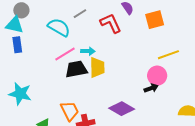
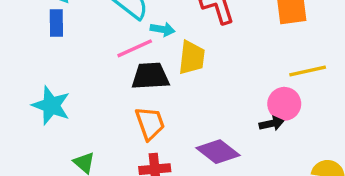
cyan arrow: (88, 51) -> (163, 29), moved
yellow trapezoid: (97, 67) -> (192, 58), moved
orange trapezoid: (70, 111) -> (150, 123), moved

